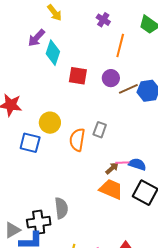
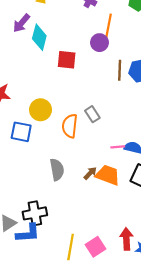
purple circle: (111, 78) -> (99, 43), moved
brown line: (128, 89) -> (120, 70), turned -60
gray rectangle: (100, 130) -> (92, 114), turned -49
brown arrow: (112, 168) -> (90, 173), moved
gray semicircle: (61, 208) -> (57, 170), moved

